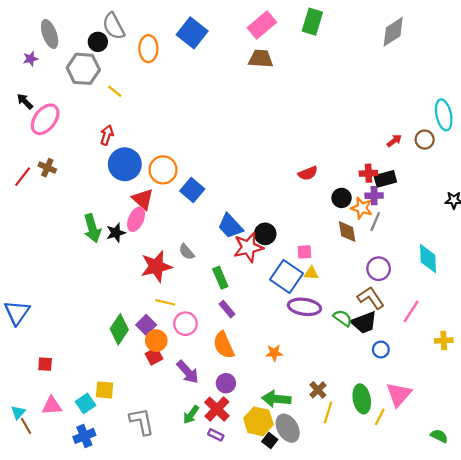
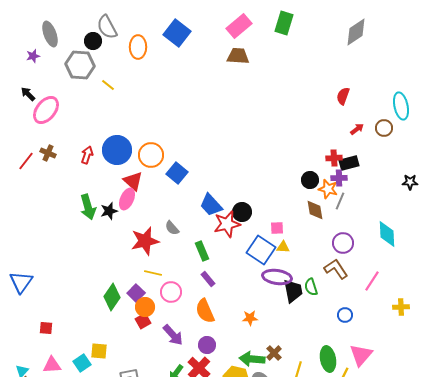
red arrow: (107, 135) -> (87, 155), moved
red semicircle: (308, 173) -> (343, 96), moved, turned 132
green semicircle: (343, 318) -> (311, 287), turned -144
black trapezoid: (364, 323) -> (293, 291), moved, turned -80
brown cross: (318, 390) -> (274, 353), moved

